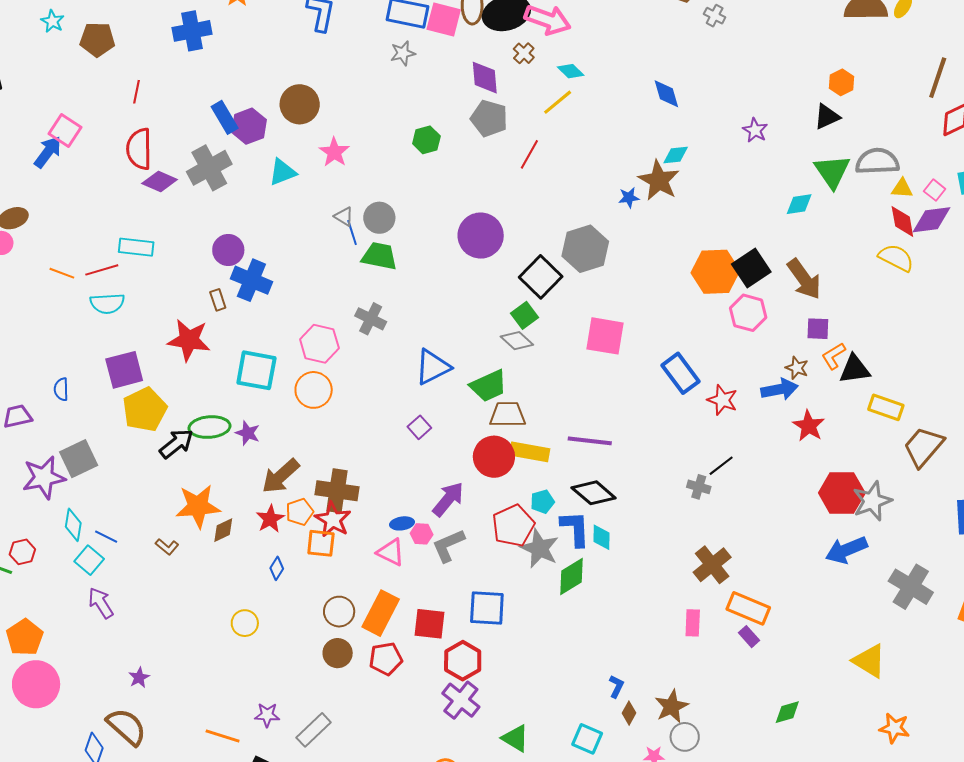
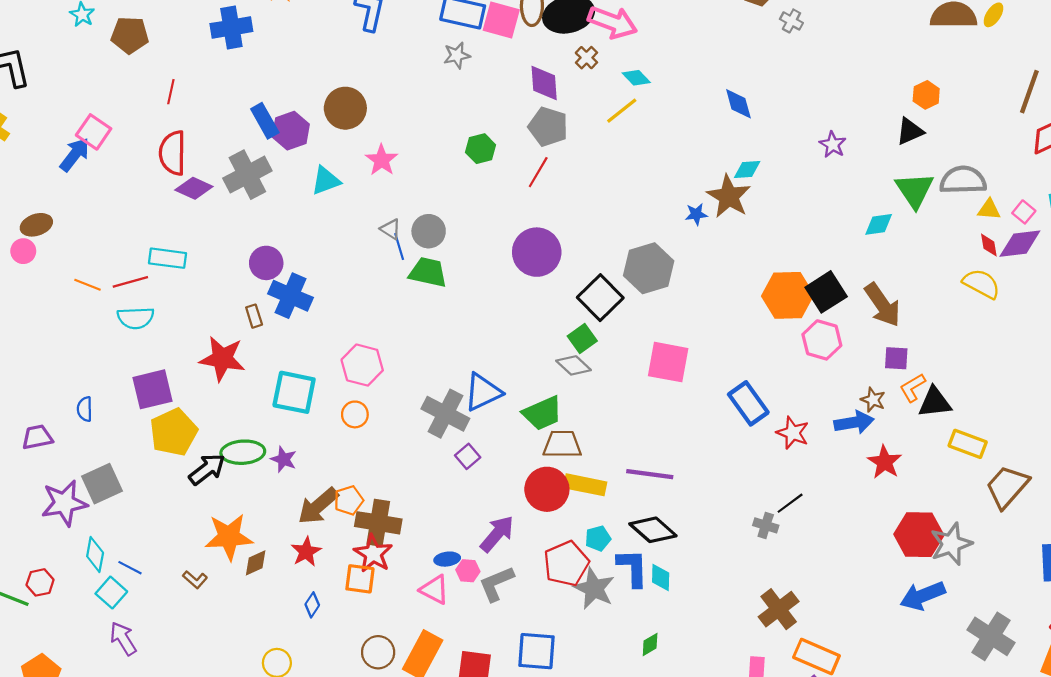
red line: (529, 154) -> (538, 172), moved
red diamond: (902, 222) -> (989, 245), size x0.7
gray cross: (371, 319) -> (445, 414), moved, size x1.4
orange circle: (314, 390) -> (355, 414), size x0.7
orange pentagon: (300, 512) -> (349, 500), moved
green diamond: (571, 576) -> (650, 644), moved, size x0.6

